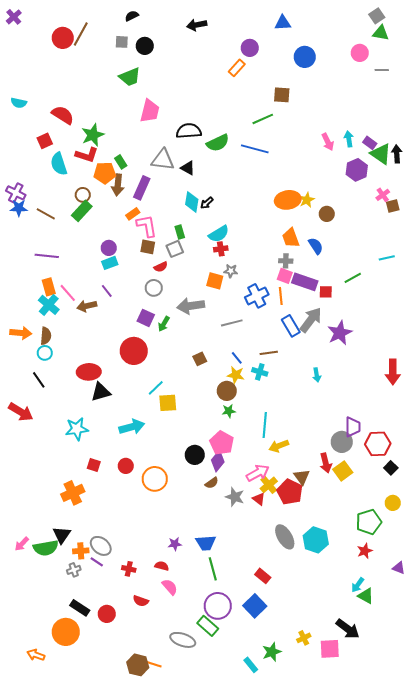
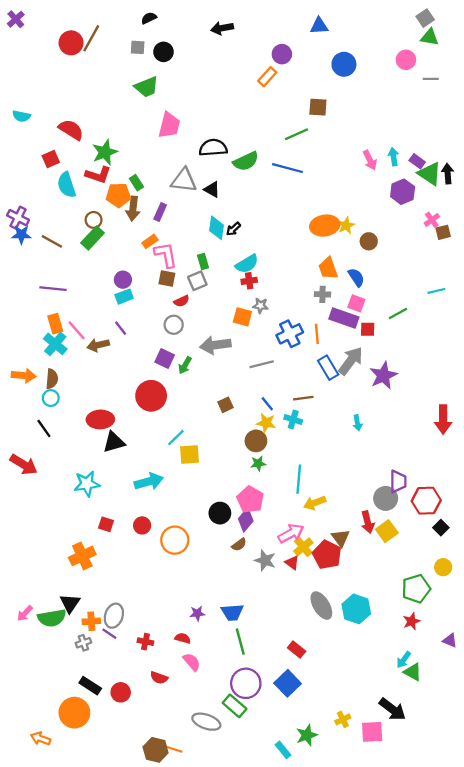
purple rectangle: (142, 188) -> (160, 212), size x0.7
pink square: (285, 276) -> (356, 303), moved
gray ellipse: (101, 546) -> (114, 616), turned 70

